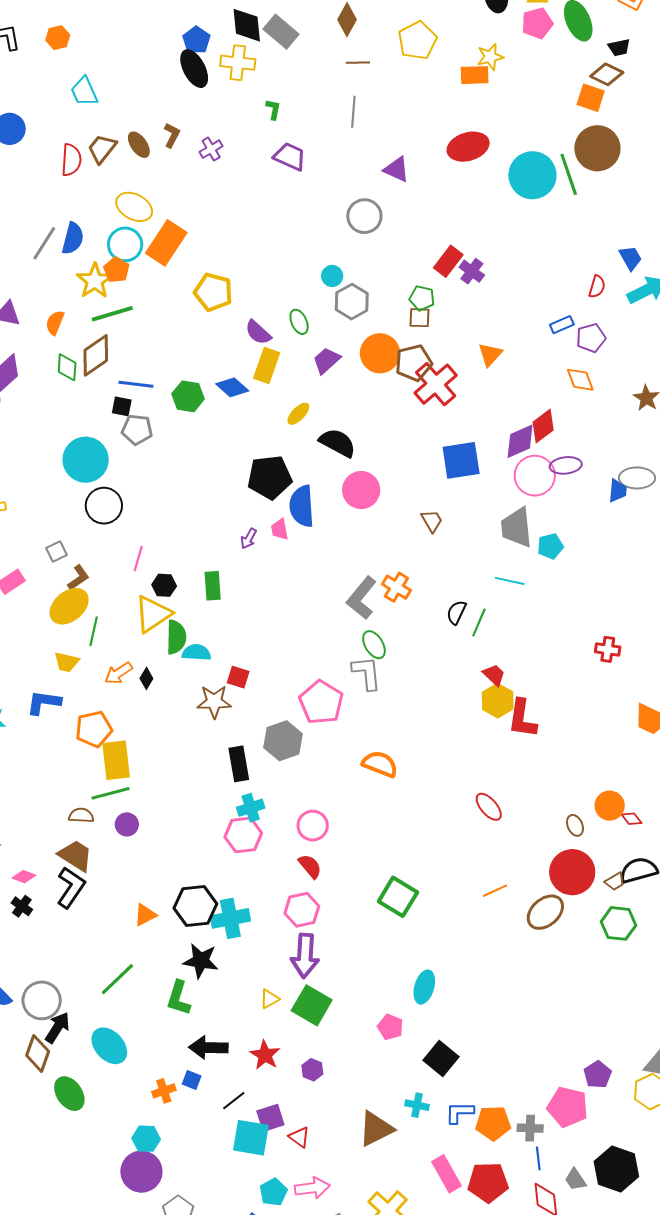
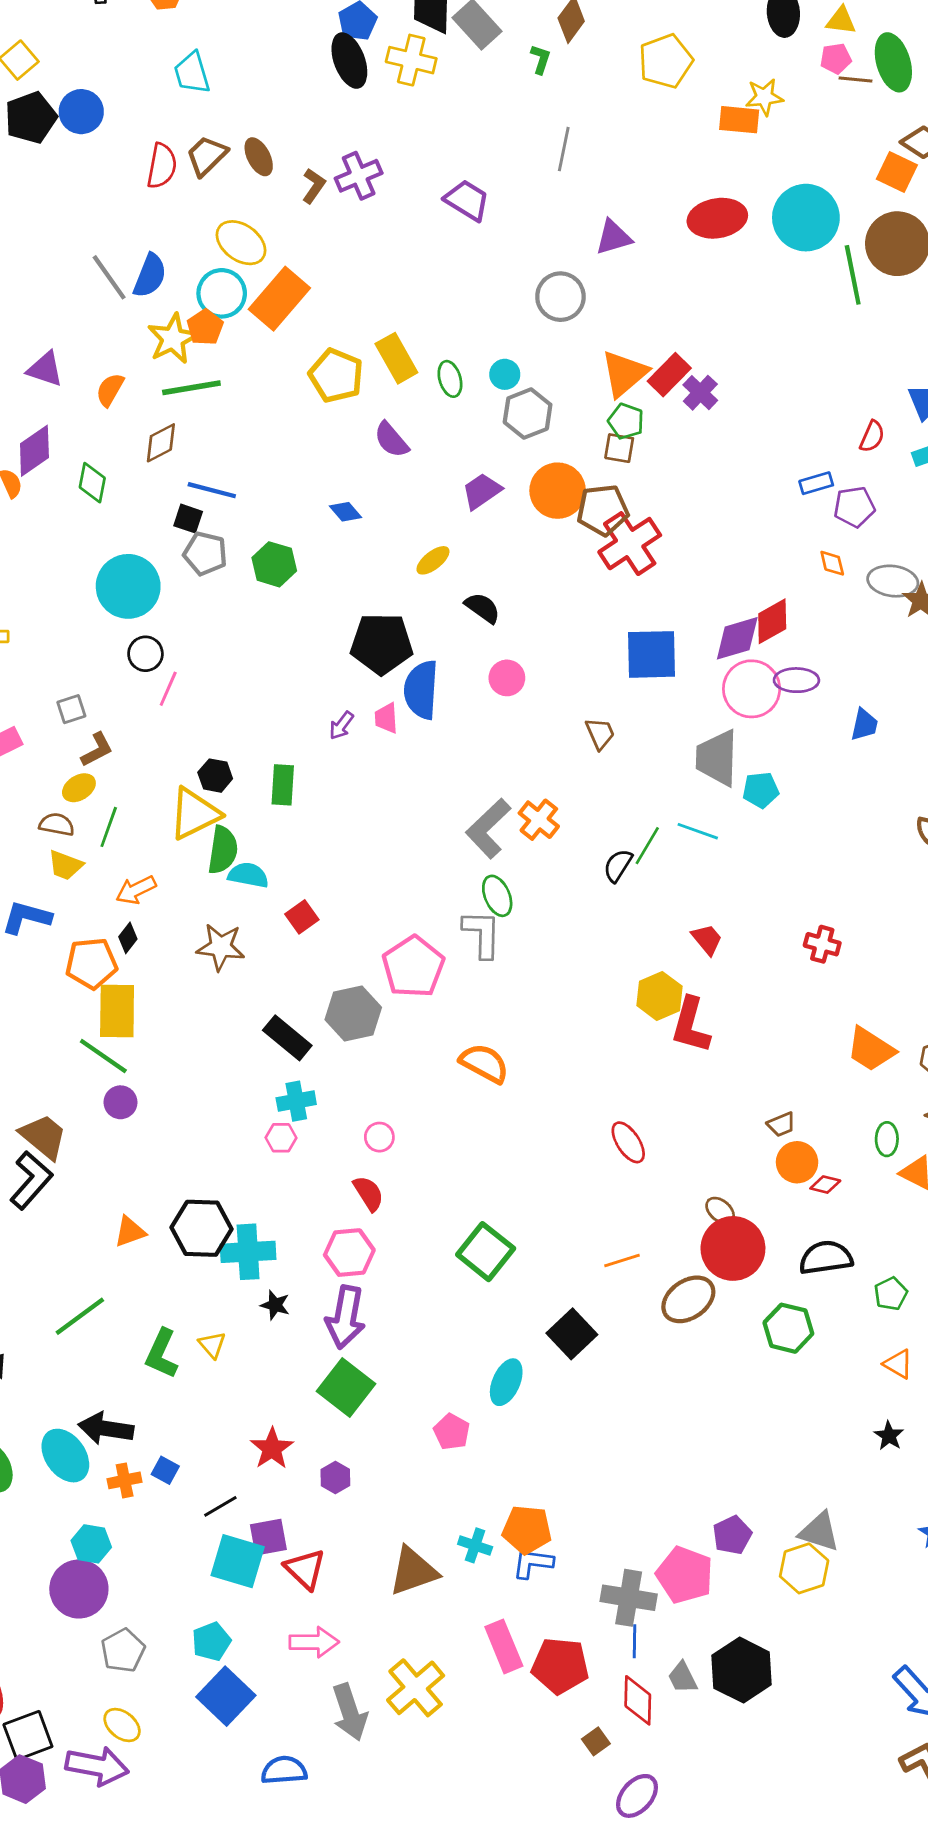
pink pentagon: (537, 23) -> (836, 59), size x0.7
brown line: (358, 63) -> (856, 80), moved
green L-shape: (273, 109) -> (541, 59), moved
brown L-shape: (172, 135) -> (314, 186), moved
purple cross: (211, 149) -> (359, 176), size x1.4
purple triangle: (396, 169) -> (613, 237), turned -48
cyan circle: (532, 175) -> (806, 218), moved
gray line: (44, 243) -> (109, 277), turned -75
green ellipse: (299, 322) -> (450, 379), moved
brown diamond: (96, 355) -> (161, 443), size x0.7
orange triangle: (490, 355) -> (624, 373), moved, size x1.4
yellow rectangle: (267, 366) -> (396, 358), moved, turned -56
green diamond: (67, 367) -> (92, 483), moved
orange diamond: (580, 380) -> (832, 563), size x0.7
blue diamond: (232, 387) -> (345, 512), size x0.7
green hexagon: (188, 396) -> (274, 564), moved
black semicircle: (338, 443) -> (483, 608), size x0.7
gray ellipse: (637, 478) -> (893, 581), moved
pink circle: (361, 490) -> (507, 678), size x0.7
black circle: (104, 506) -> (145, 654), size x0.7
pink line: (138, 559) -> (168, 689), moved
yellow ellipse: (69, 606) -> (79, 788), size x0.6
green line: (479, 622) -> (647, 846), moved
red trapezoid: (494, 675) -> (707, 939), moved
red square: (238, 677) -> (302, 917), turned 30
black diamond: (146, 678) -> (128, 938), moved
brown star: (214, 702) -> (221, 947), moved
black rectangle: (239, 764) -> (287, 1038), turned -48
green line: (111, 793) -> (103, 1056), turned 42
brown semicircle: (81, 815) -> (57, 824), moved
red diamond: (632, 819) -> (825, 1185), turned -45
brown ellipse: (575, 825) -> (720, 1211), moved, turned -35
pink circle: (313, 826) -> (379, 1137), size x0.7
pink hexagon: (243, 835) -> (281, 1138), size x0.6
brown trapezoid: (615, 882) -> (781, 1124), moved
black star: (201, 961) -> (275, 1305), moved, size x0.6
yellow triangle: (269, 999) -> (212, 1345), moved, turned -50
cyan ellipse: (109, 1046) -> (65, 1456), moved
black arrow: (208, 1048) -> (106, 1429), moved
black square: (441, 1058) -> (572, 1334), moved
orange pentagon: (493, 1123) -> (527, 1530), moved
gray cross: (530, 1128) -> (629, 1598), size x1.5
red triangle: (299, 1137) -> (305, 1569), size x1.4
cyan pentagon: (273, 1192) -> (211, 1641), moved

